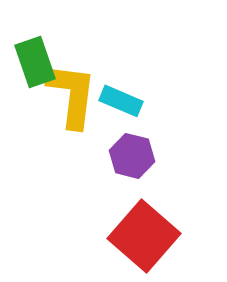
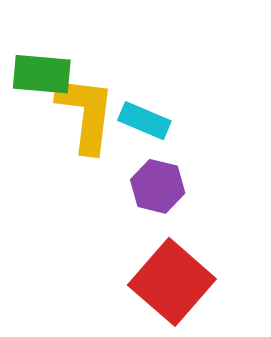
green rectangle: (35, 62) -> (42, 74), turned -66

